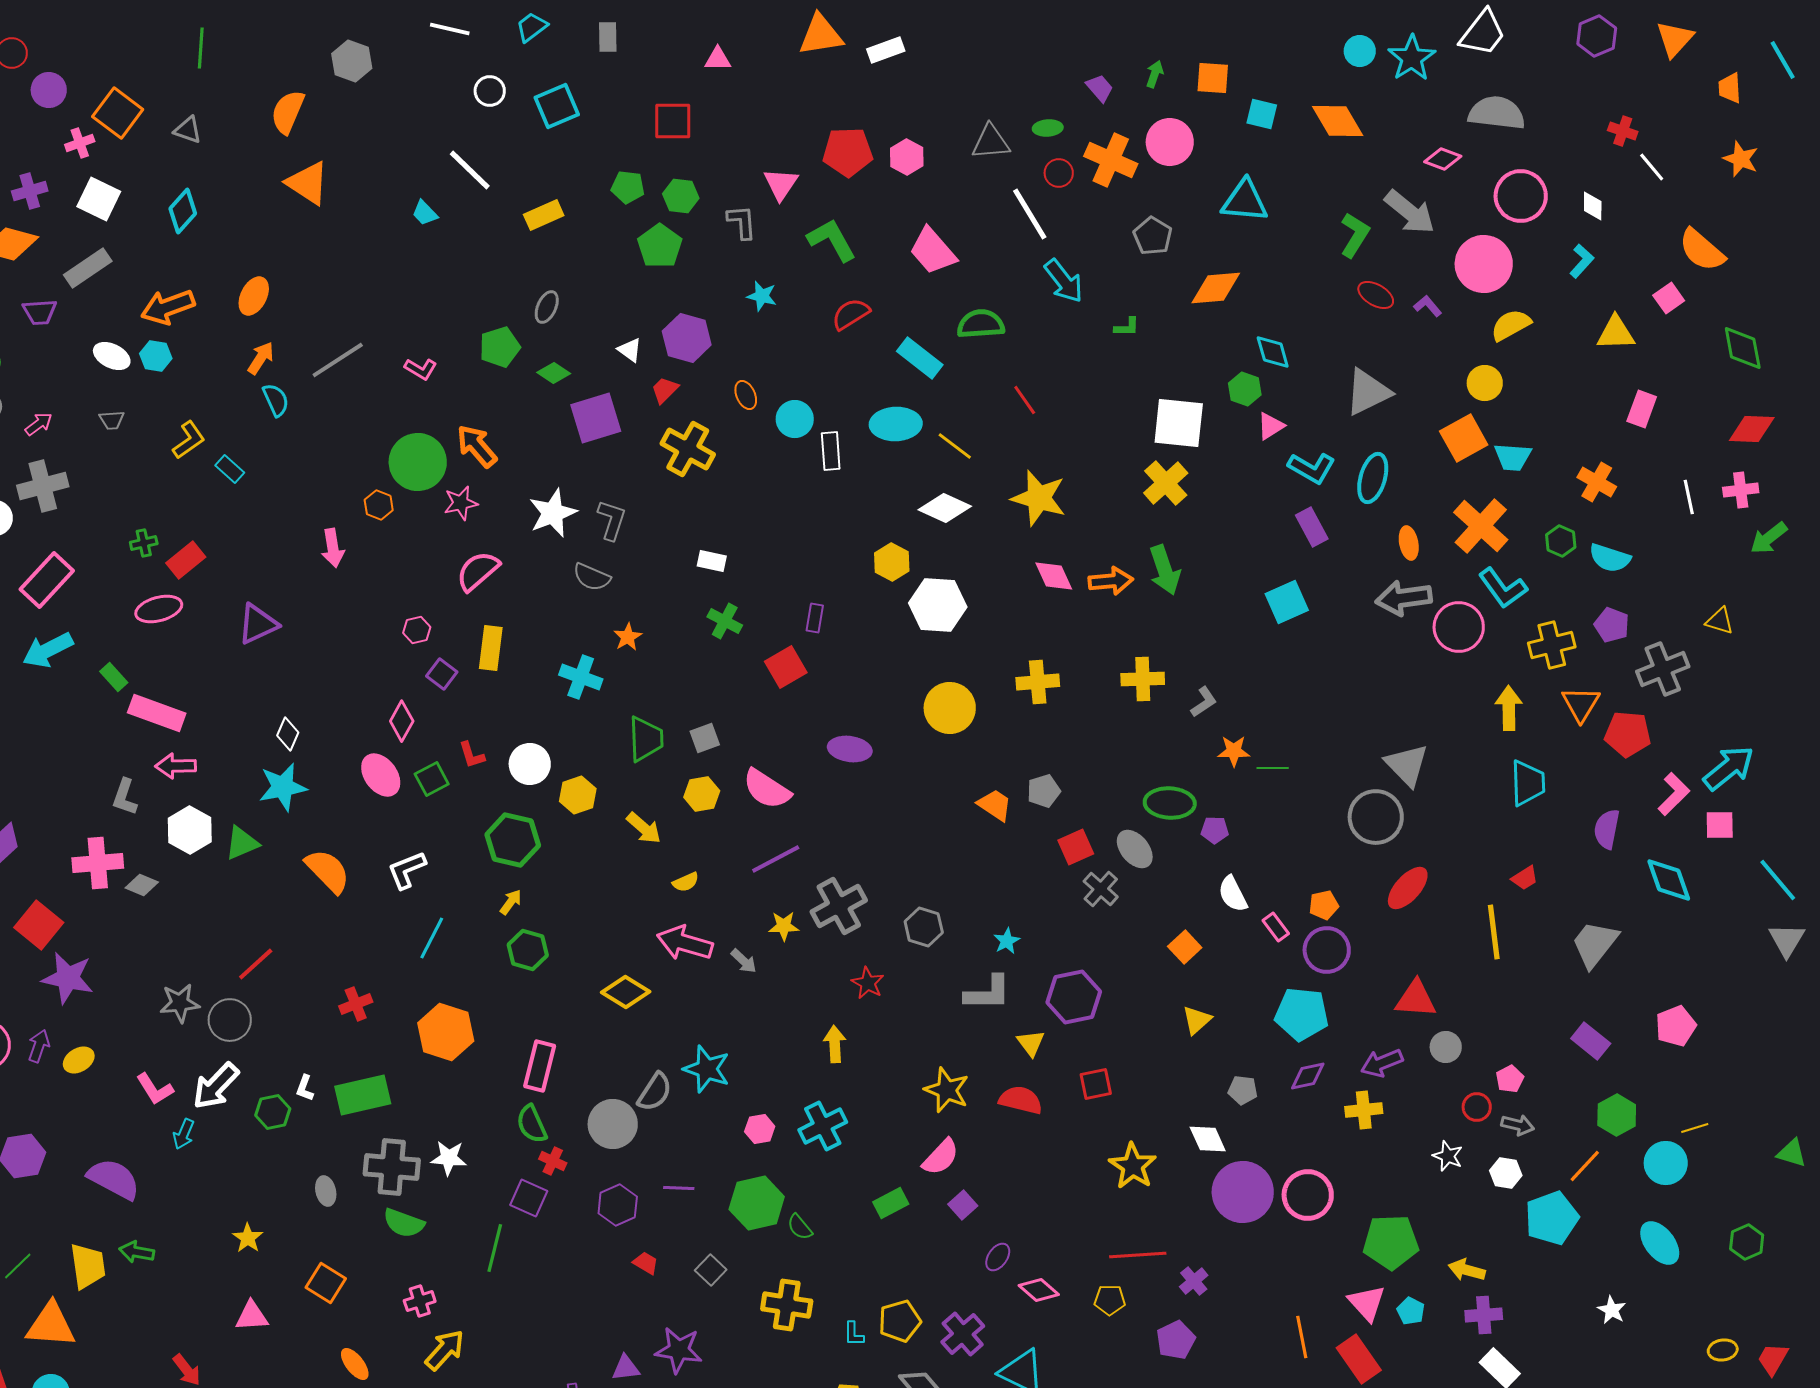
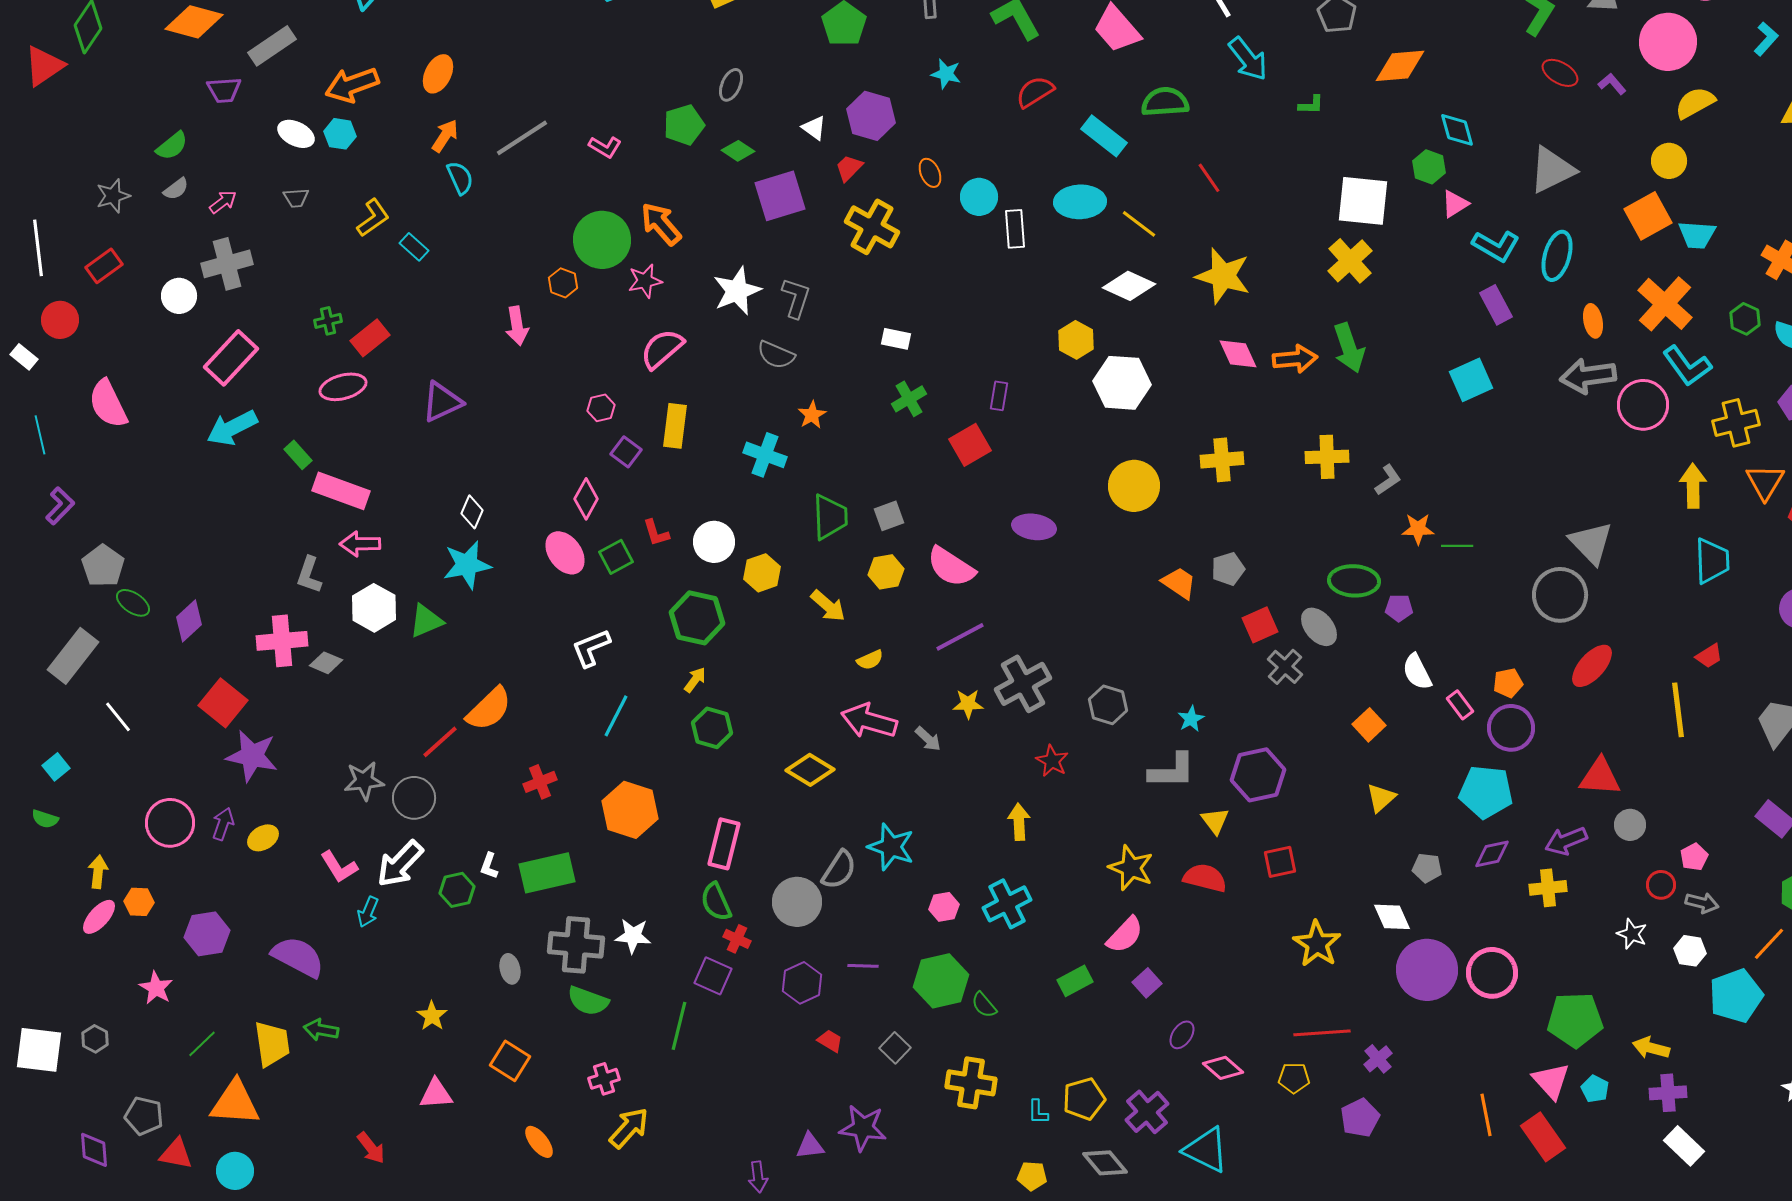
green cross: (725, 621) -> (909, 399), turned 32
orange semicircle: (328, 871) -> (489, 709), moved, turned 90

